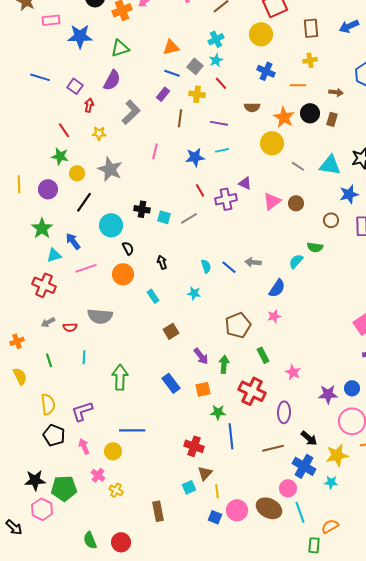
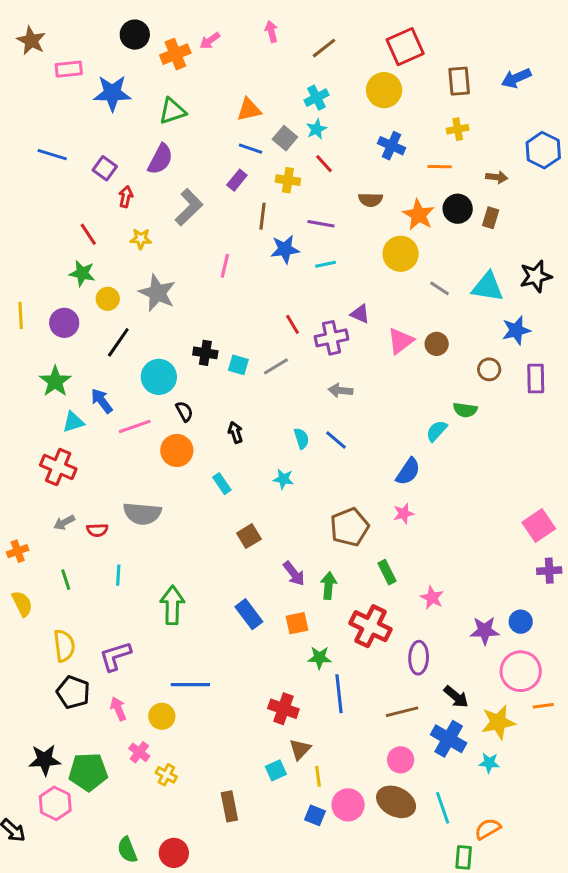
blue star: (195, 157) -> (285, 249), moved
gray arrow: (253, 262) -> (341, 390), moved
pink line: (86, 268) -> (135, 426), moved
pink circle: (288, 488) -> (401, 760), moved

